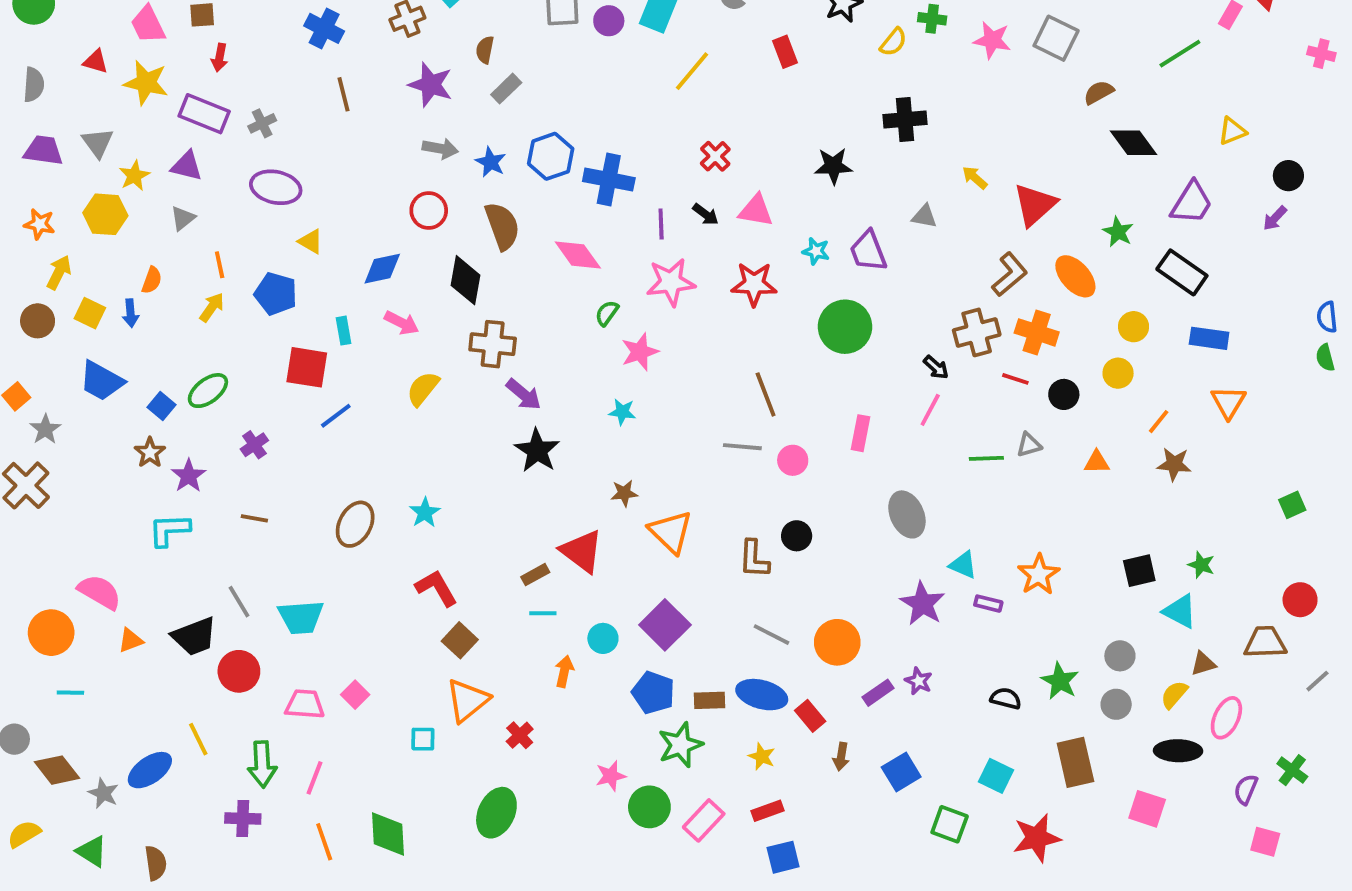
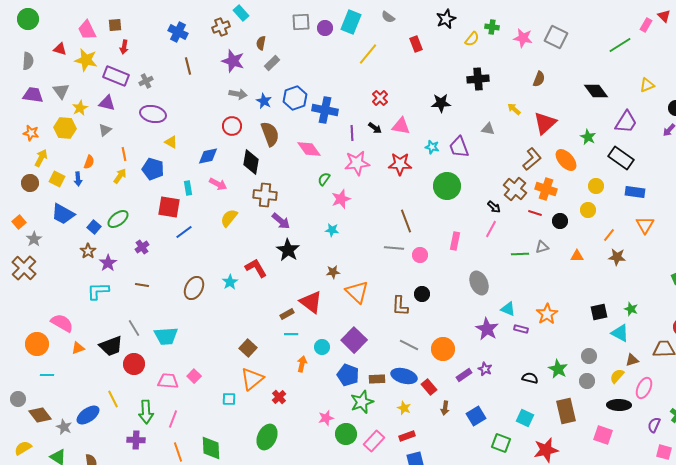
brown semicircle: (1099, 92) -> (539, 79), moved, turned 140
brown cross: (977, 332) -> (515, 189), turned -35
red L-shape: (436, 588) -> (256, 268), moved

